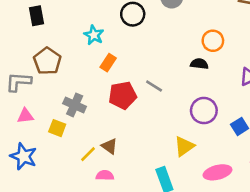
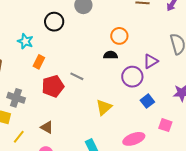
purple circle: (204, 111) -> (132, 77), moved
yellow triangle: (184, 146) -> (104, 107), moved
yellow line: (88, 154) -> (19, 137), moved

